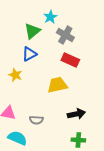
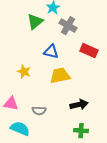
blue triangle: (29, 54) -> (51, 52), moved, turned 42
red rectangle: (70, 60) -> (89, 51), moved
yellow star: (15, 75) -> (24, 72), moved

